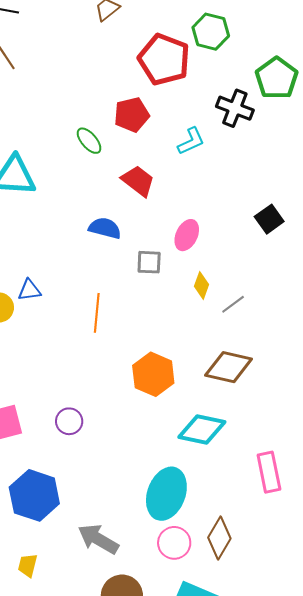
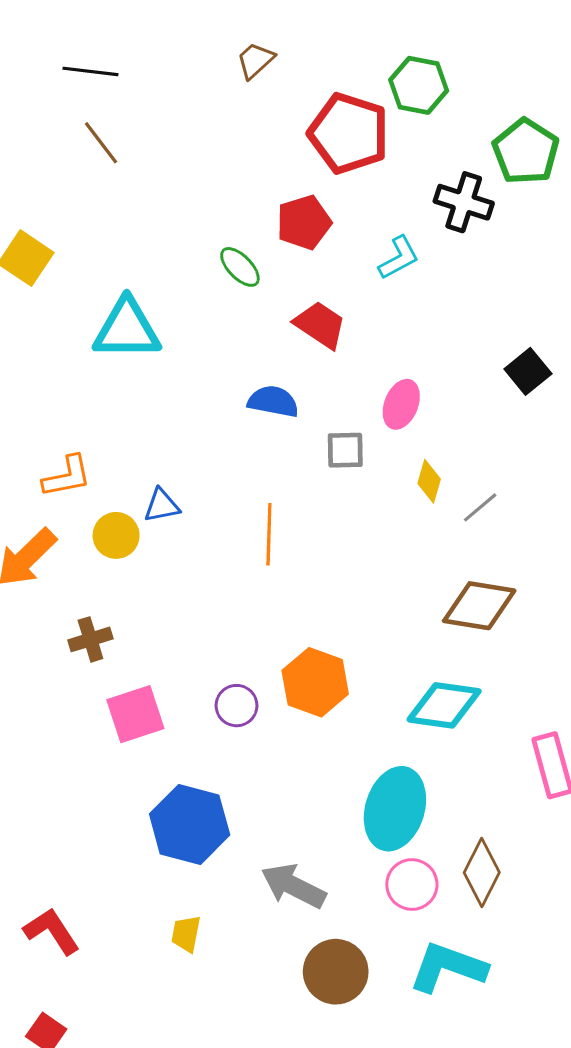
orange hexagon: (153, 374) -> (315, 682), moved

